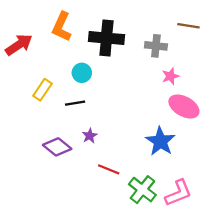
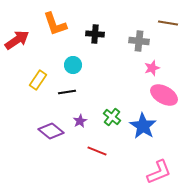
orange L-shape: (62, 27) -> (55, 24), turned -44
black cross: (106, 38) -> (95, 34), size x0.6
green cross: (142, 190) -> (112, 117), moved, size x0.7

